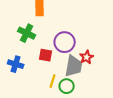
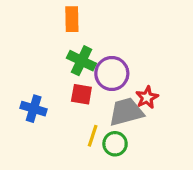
green cross: (27, 33) -> (81, 61), moved
gray trapezoid: (74, 66) -> (126, 112), turned -115

